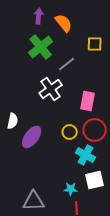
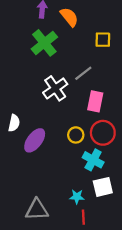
gray line: (67, 64) -> (83, 73), moved

